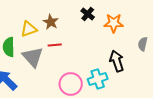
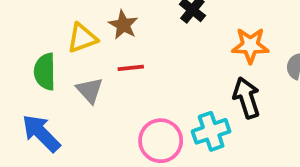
orange star: (114, 23) -> (250, 45), moved
gray triangle: (33, 57) -> (90, 90), size x0.7

